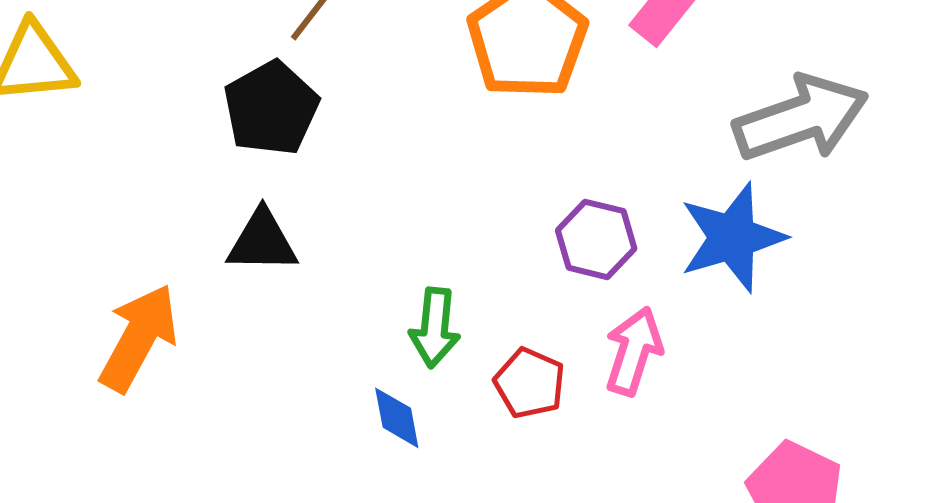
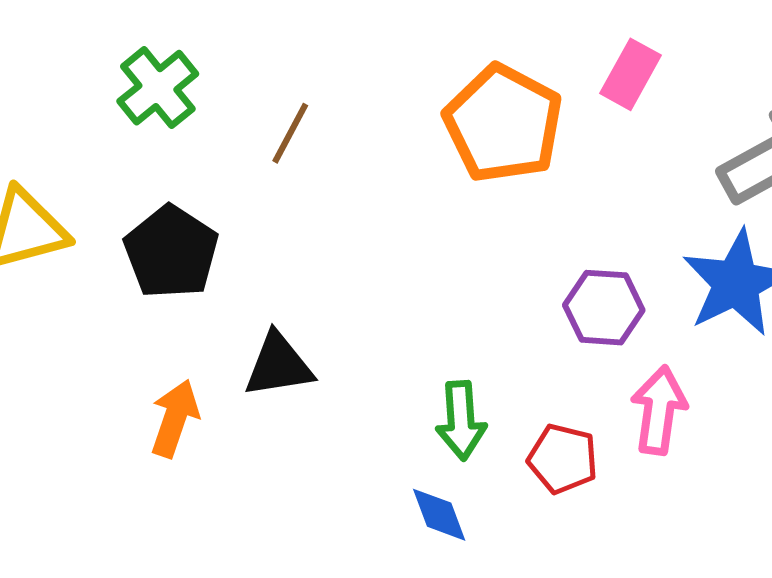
black pentagon: (271, 108) -> (171, 252), moved
orange arrow: (139, 338) -> (175, 418), moved, size x0.7

